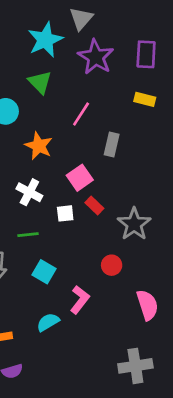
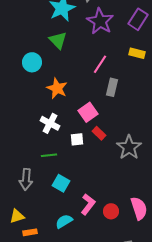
purple rectangle: (146, 54) -> (138, 19), turned 30
pink line: (81, 114) -> (100, 64), moved
red circle: (112, 265) -> (111, 211), moved

